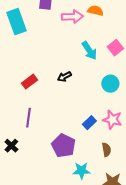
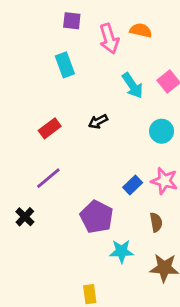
pink arrow: (72, 17) -> (109, 39), turned 75
cyan rectangle: (16, 22) -> (65, 65), moved, size x0.7
purple line: (28, 118) -> (48, 178), turned 42

